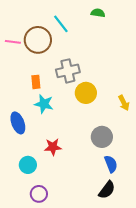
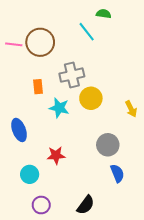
cyan line: (61, 24) -> (87, 32), moved
cyan star: (44, 104) -> (59, 108), moved
black semicircle: (107, 190) -> (86, 205), moved

